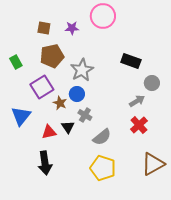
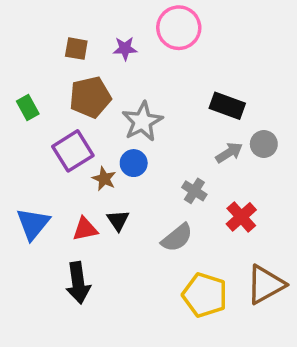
gray arrow: (137, 101) -> (229, 153), moved
gray cross: (85, 115) -> (194, 191), moved
blue triangle: (21, 116) -> (33, 224), moved
yellow pentagon: (103, 168) -> (205, 295), moved

